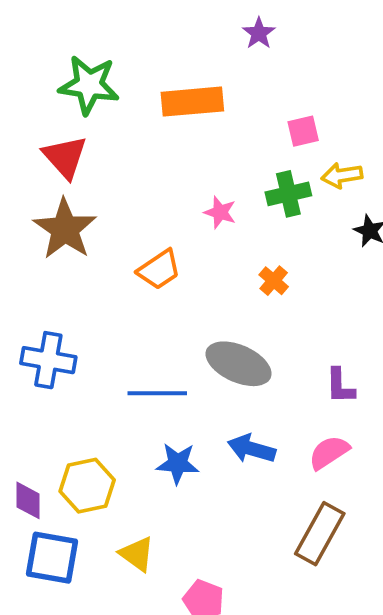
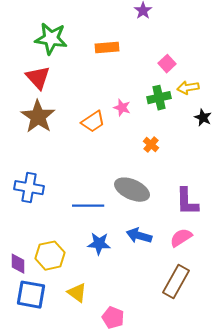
orange rectangle: (192, 102) -> (107, 48), size x0.7
pink square: (303, 131) -> (167, 64), turned -30
orange trapezoid: (159, 270) -> (93, 122), moved
purple L-shape: (340, 386) -> (187, 202), size x1.4

